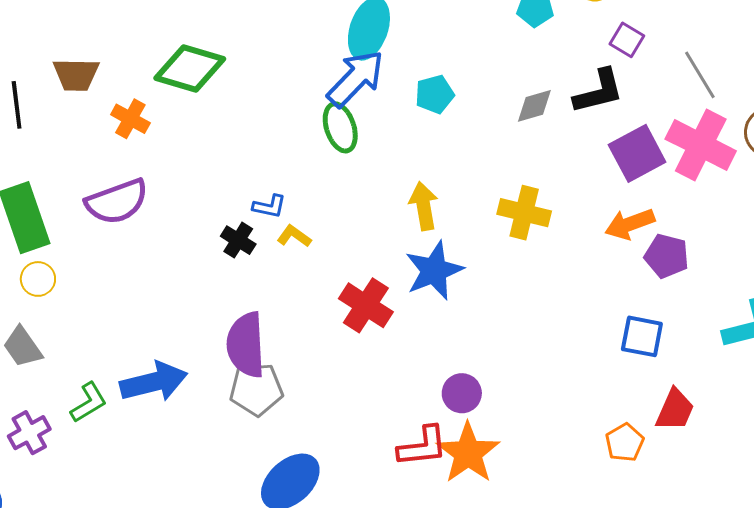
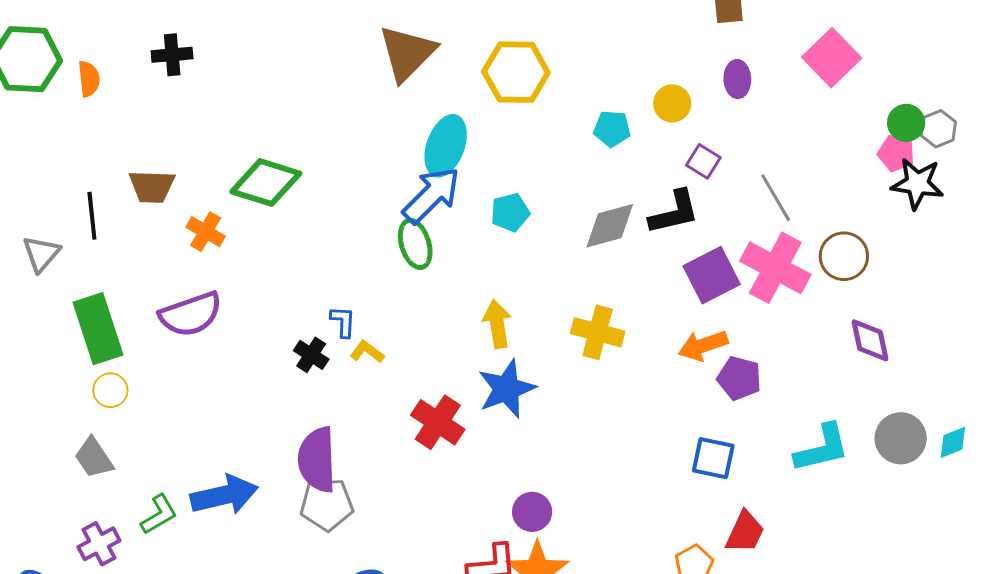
gray diamond: (534, 106) -> (610, 226), size x1.4
blue L-shape: (269, 206) -> (343, 322), turned -100

